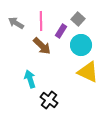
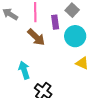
purple rectangle: (61, 31) -> (55, 22), turned -40
yellow triangle: (88, 72) -> (82, 63), size x0.6

